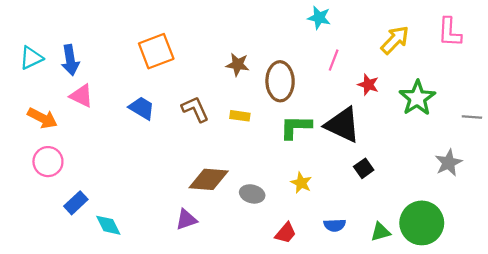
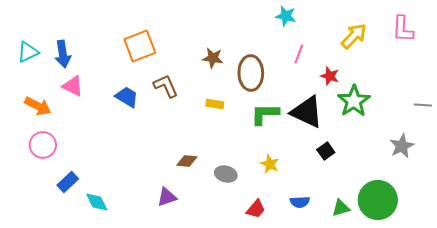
green star: (417, 98) -> (354, 101), moved
brown L-shape: (195, 109) -> (166, 86), moved
brown diamond: (209, 179) -> (187, 161), size x0.6

